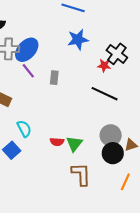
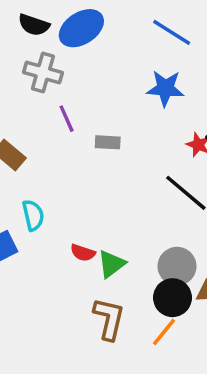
blue ellipse: (27, 50) -> (81, 28), moved
gray rectangle: (54, 78) -> (108, 142), turned 72
orange line: (125, 182) -> (164, 332), moved

